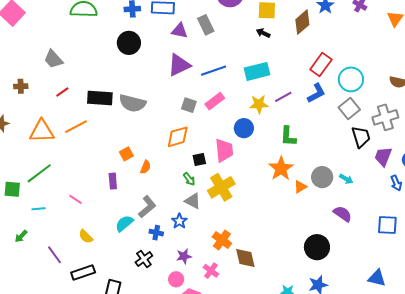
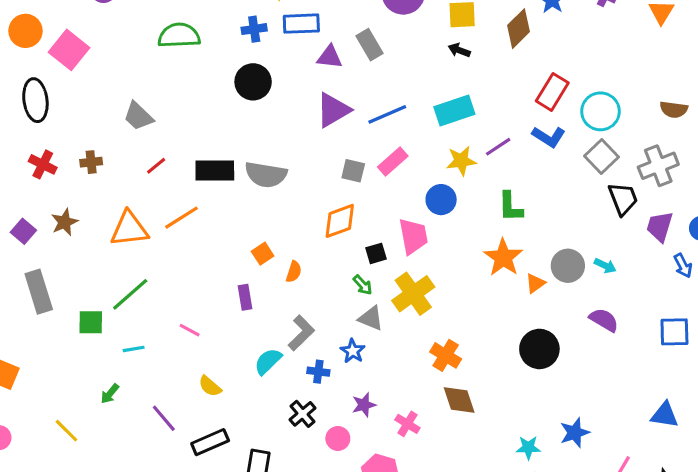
blue L-shape: (316, 93) -> (549, 137), turned 65
orange cross: (222, 240) -> (446, 355), moved
black circle: (317, 247) -> (539, 349), moved
pink circle: (176, 279) -> (338, 438), moved

